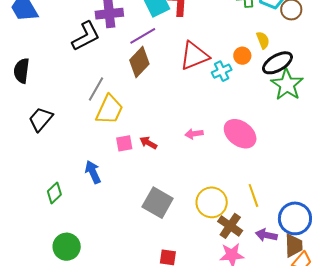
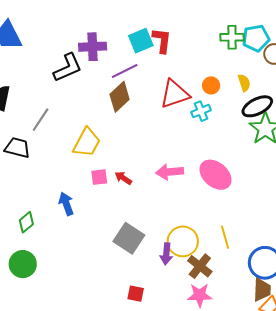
orange circle: (242, 56) -> (211, 85), moved
gray line: (96, 89) -> (41, 120), moved
black trapezoid: (41, 119) -> (17, 148), turned 60
pink arrow: (194, 134) -> (170, 172), size x1.5
purple arrow: (266, 235) -> (166, 254), moved, turned -100
green circle: (67, 247) -> (23, 264), moved

